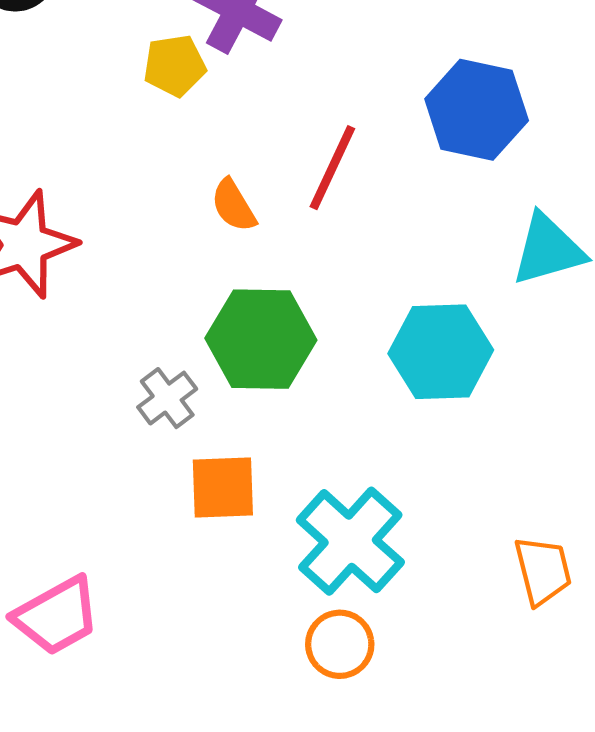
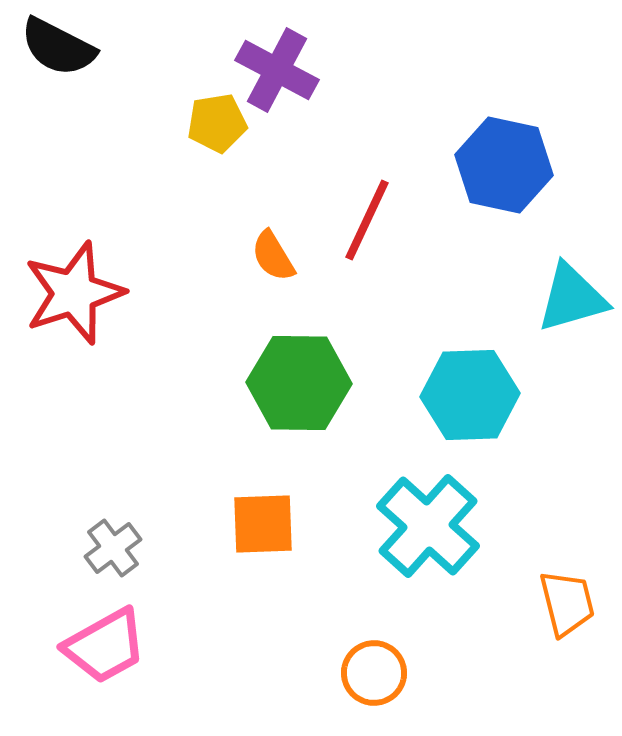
gray cross: (167, 398) -> (113, 548), moved
cyan cross: (350, 541) -> (428, 526), moved

